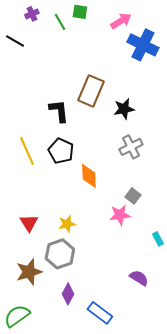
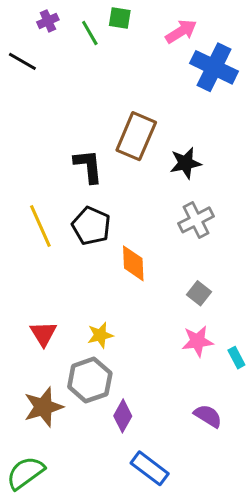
pink star: (120, 215) -> (198, 341), moved
purple diamond: (68, 294) -> (123, 416), moved

